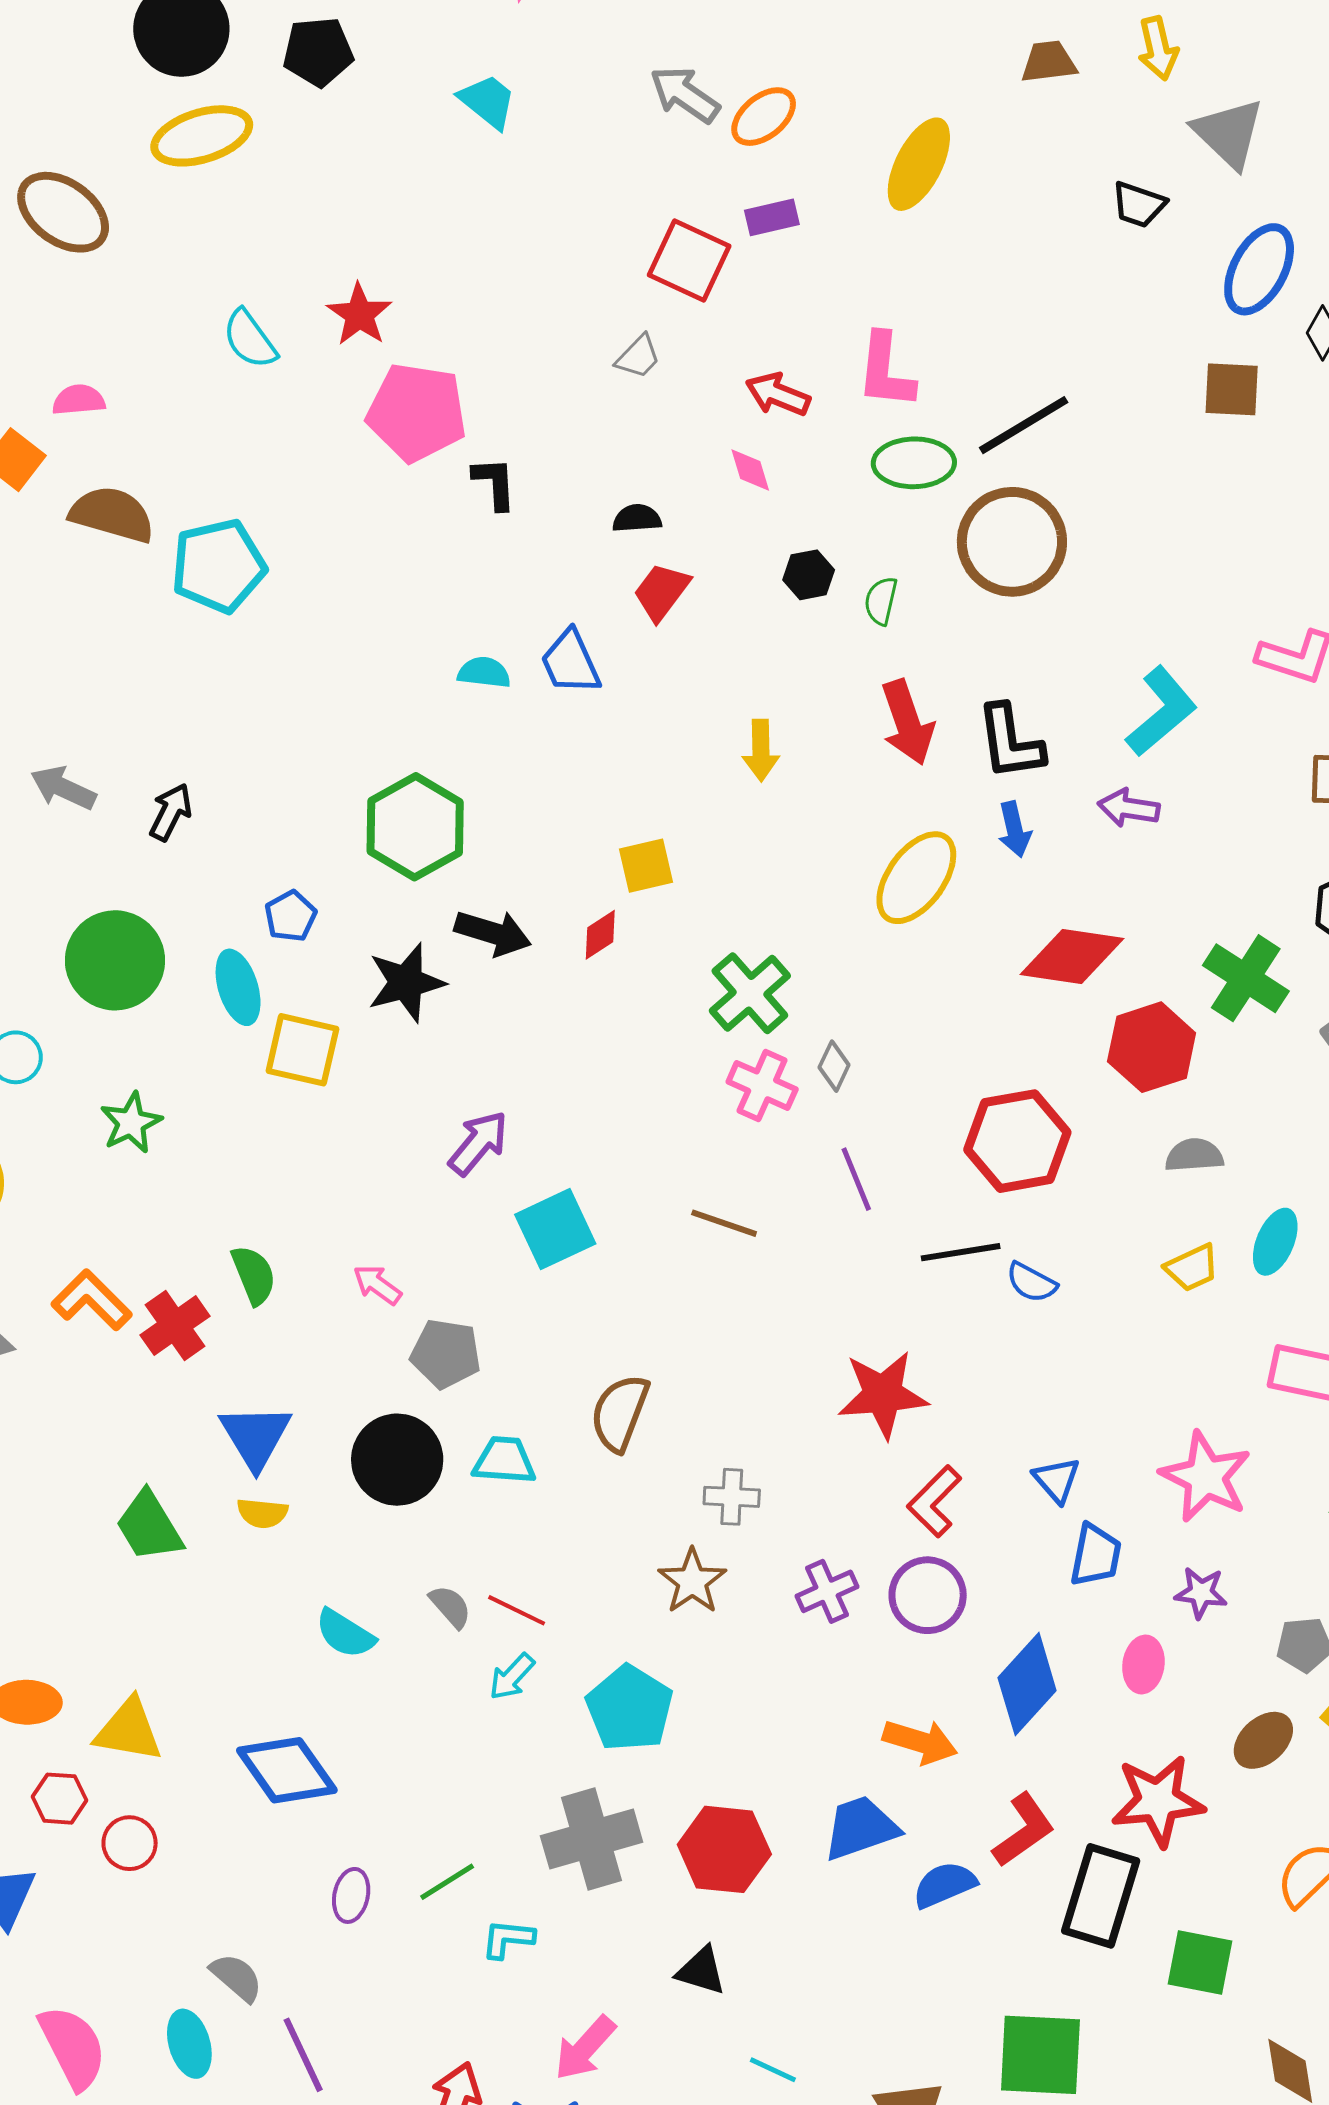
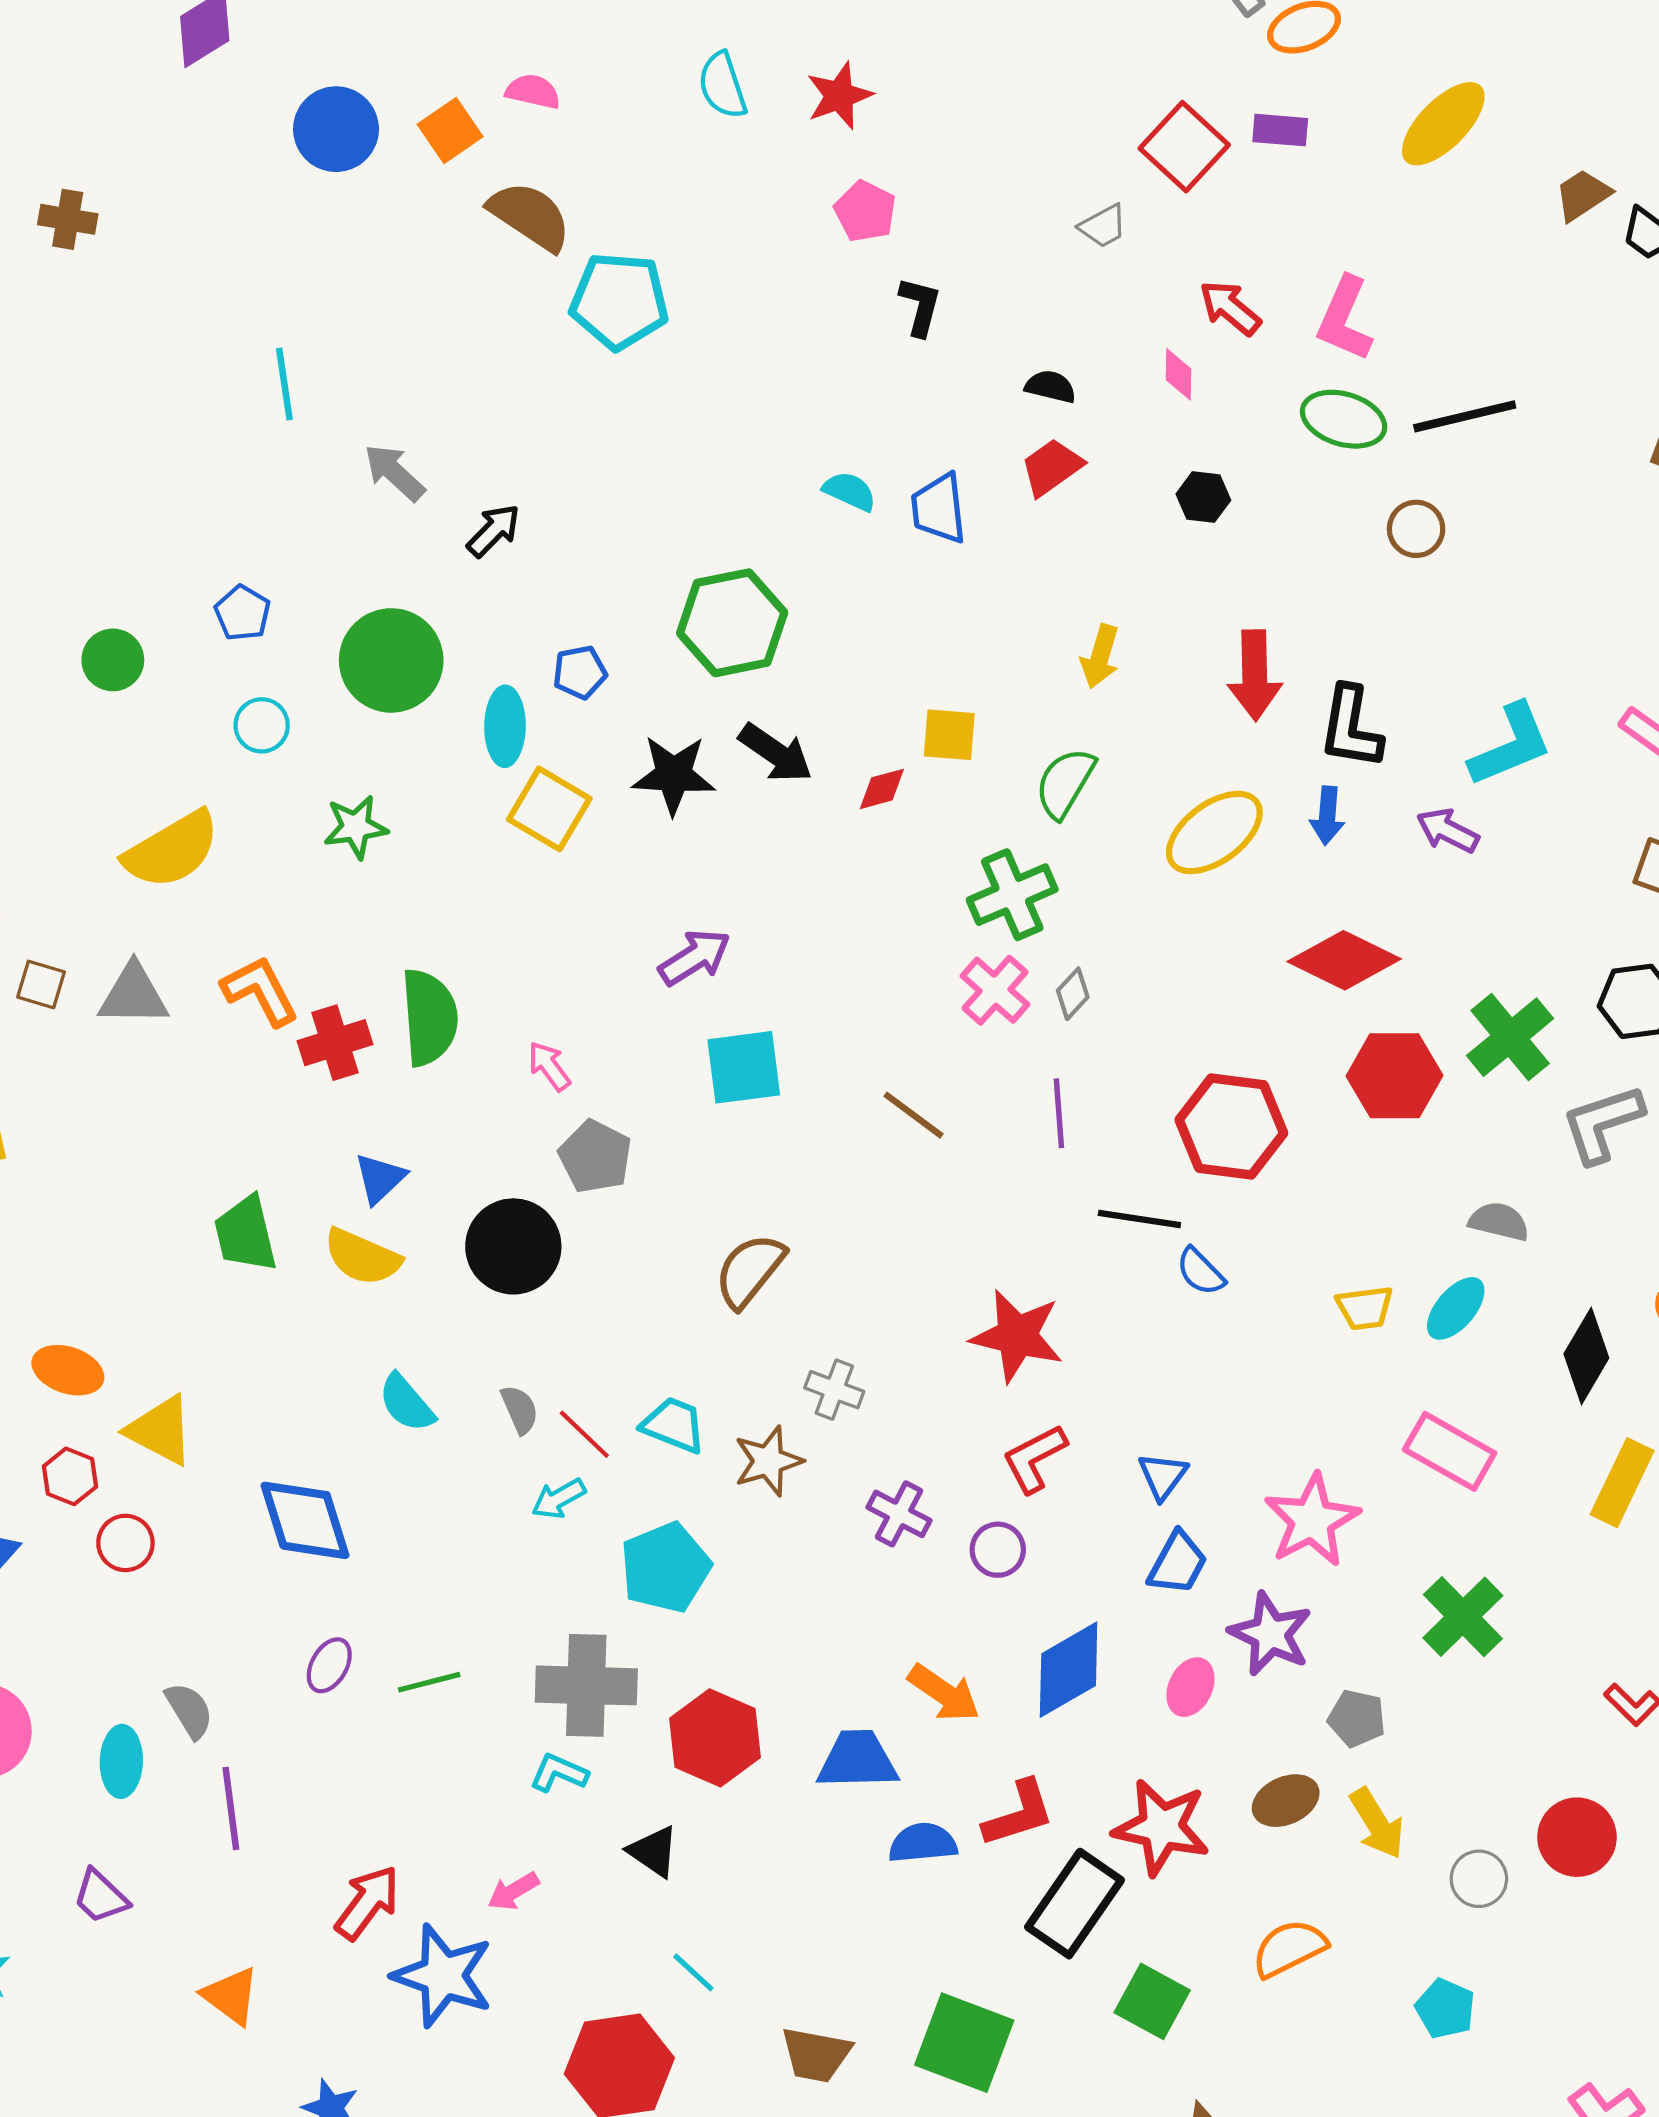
brown trapezoid: (1049, 62) -> (1583, 195), moved, turned -44
pink pentagon: (417, 412) -> (865, 211), size x0.6
brown circle: (1012, 542) -> (1416, 529), size x0.5
green semicircle: (881, 601) -> (1065, 783), moved, size x1.5
gray semicircle: (1194, 1155) -> (1499, 1222), moved
green semicircle: (254, 1275) -> (429, 1017), size x1.5
blue triangle: (255, 1436) -> (380, 1178), size x0.7
cyan trapezoid: (504, 1461) -> (674, 1425), moved
yellow semicircle: (262, 1513) -> (362, 1257), size x1.5
purple cross: (827, 1591) -> (899, 1514), turned 34
purple star: (1201, 1593) -> (1270, 1634), size x1.5
purple circle: (928, 1595) -> (998, 1550), size x0.7
cyan L-shape: (508, 1939) -> (559, 1773), moved
pink arrow: (585, 2048) -> (513, 1891), size x0.7

